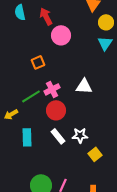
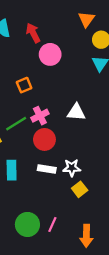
white rectangle: (58, 136) -> (47, 169), turned -42
yellow square: (95, 154) -> (80, 189), moved

